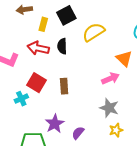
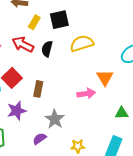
gray star: (109, 108) -> (55, 119), moved
purple star: (55, 124) -> (17, 111), moved

